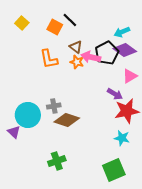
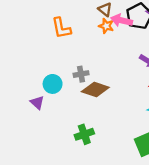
orange L-shape: (49, 59) -> (61, 28), moved
cyan circle: (28, 115) -> (53, 84), size x0.7

